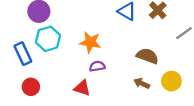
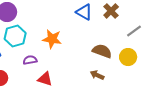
purple semicircle: (97, 66) -> (30, 60), moved
yellow circle: (171, 81) -> (128, 57), moved

